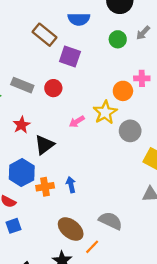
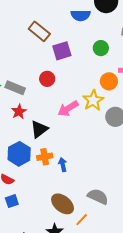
blue semicircle: (79, 19) -> (81, 15), moved
green circle: (118, 39) -> (101, 48), moved
purple square: (70, 57) -> (62, 51), turned -36
gray rectangle: (22, 85) -> (15, 88), moved
pink arrow: (77, 122) -> (68, 109), size x1.5
orange cross: (45, 187) -> (45, 157), moved

